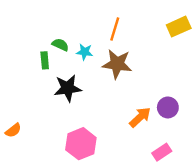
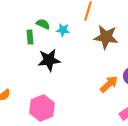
brown star: (117, 64) -> (106, 37), moved
pink hexagon: (81, 144) -> (42, 108), moved

